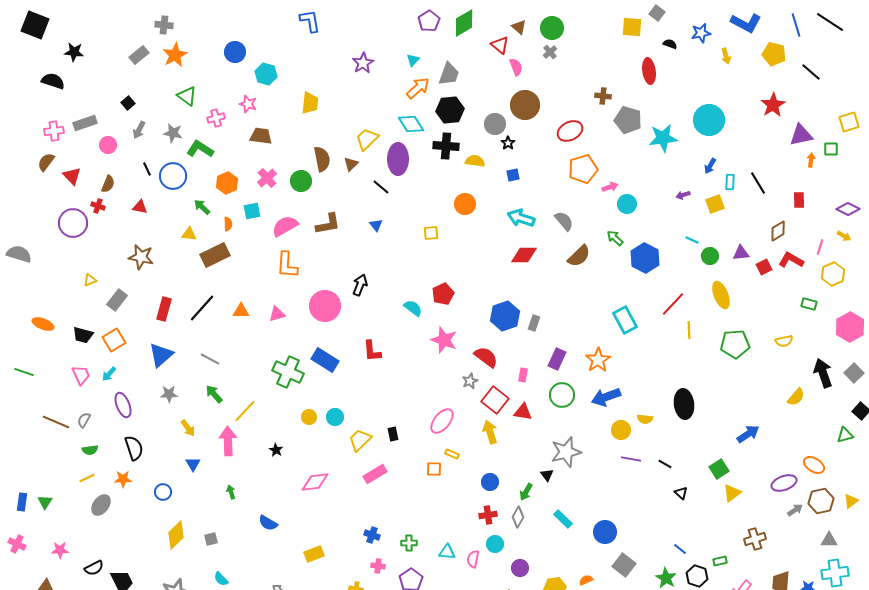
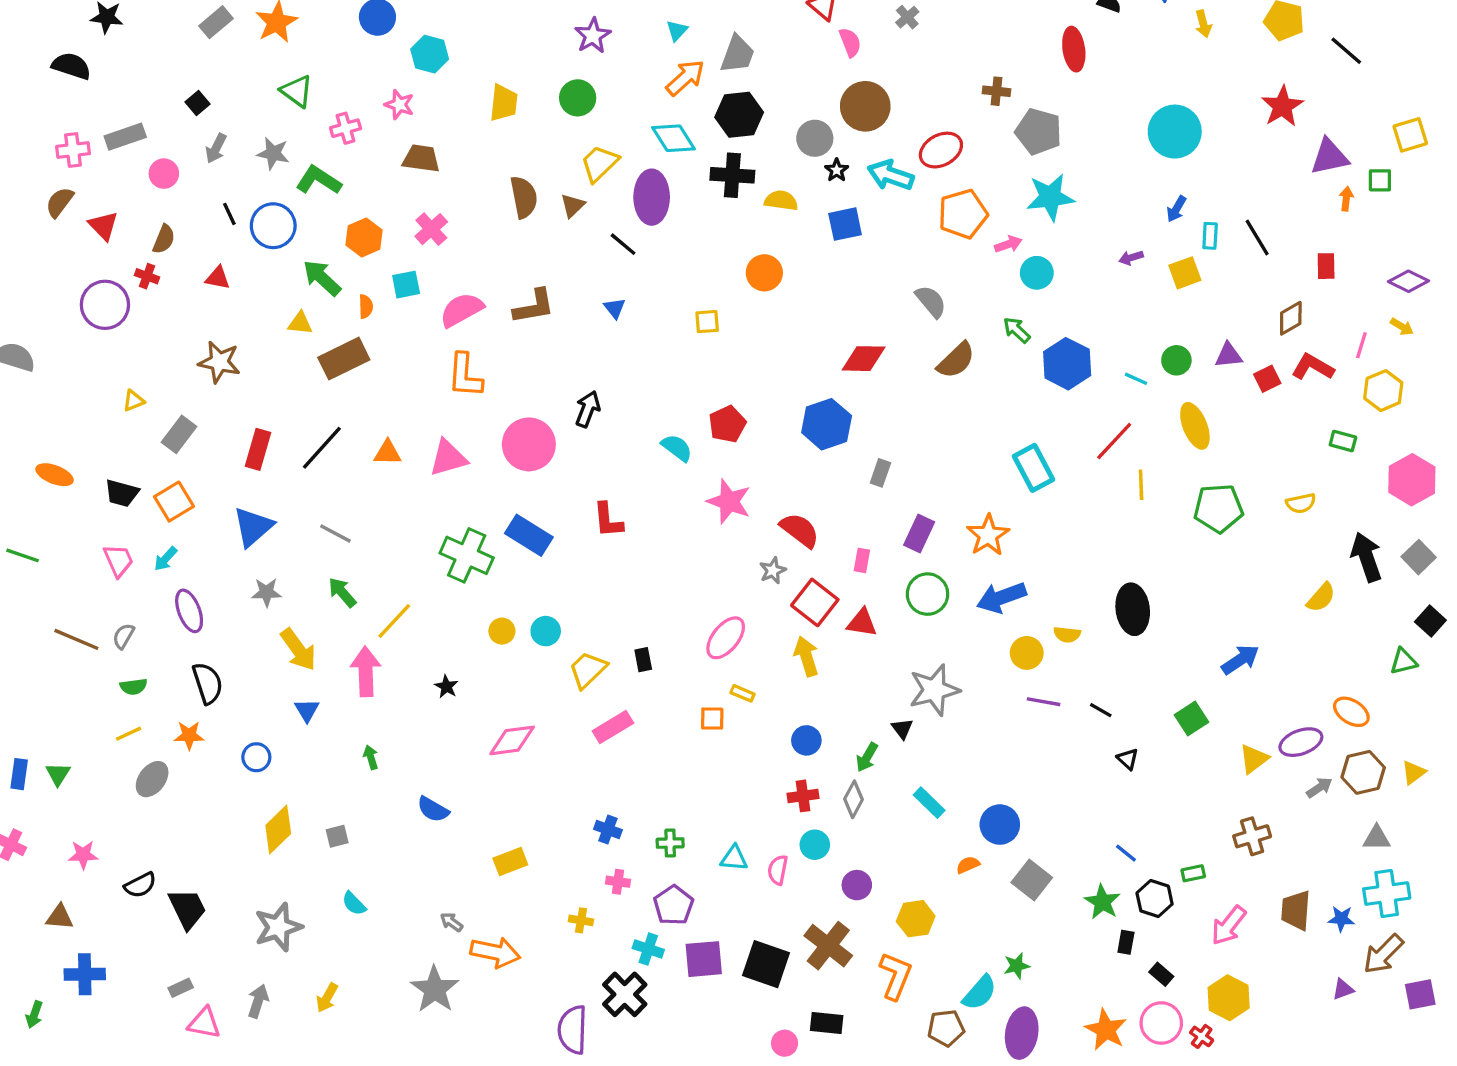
cyan star: (663, 138) -> (1050, 197), moved
blue square: (513, 175) -> (845, 224), size x1.5
green circle: (301, 181) -> (578, 98), moved
green arrow: (202, 207) -> (322, 278), size x1.4
cyan arrow: (521, 218) -> (890, 175), moved
cyan line: (692, 240) -> (1136, 379), moved
pink triangle: (277, 314) -> (448, 458), size x1.4
blue hexagon: (505, 316) -> (827, 424), moved
yellow arrow: (188, 428) -> (298, 650), size x1.5
yellow triangle: (732, 493) -> (1254, 759), moved
orange semicircle: (586, 580) -> (968, 865), moved

